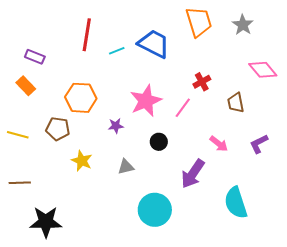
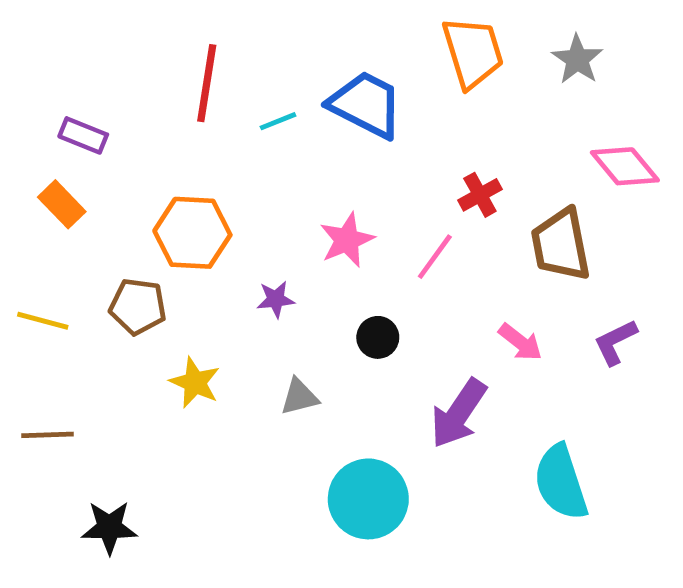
pink star: (146, 101) -> (347, 240), size x0.7
brown trapezoid: (236, 103) -> (561, 245), size x1.5
black star: (46, 222) -> (109, 527), size x0.7

